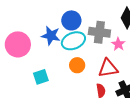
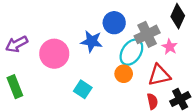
gray cross: (99, 32) -> (147, 34), turned -30
cyan ellipse: (73, 41) -> (131, 52), moved, turned -30
cyan square: (41, 77) -> (83, 89), turned -35

